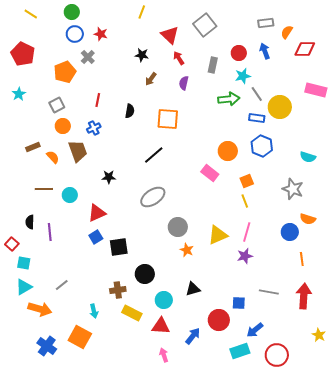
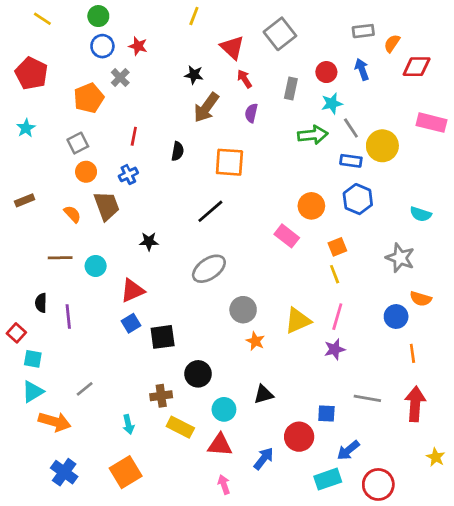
brown arrow: (151, 79) -> (206, 108), size x1.6
brown rectangle: (33, 147) -> (25, 200), moved
orange square: (80, 337) -> (126, 472), moved, turned 30

